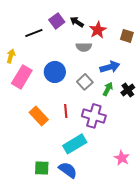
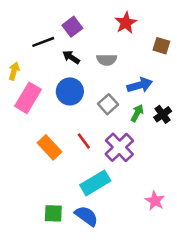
black arrow: (77, 22) -> (71, 57), moved
red star: (98, 30) -> (126, 23), moved
red line: (66, 111) -> (84, 141), turned -32
purple cross: (94, 116) -> (119, 147), turned 30

